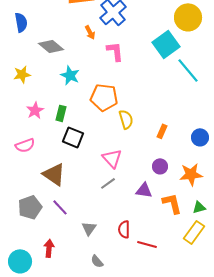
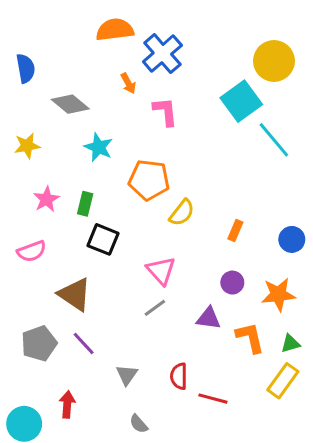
yellow semicircle: (126, 119) -> (182, 213), turned 54

